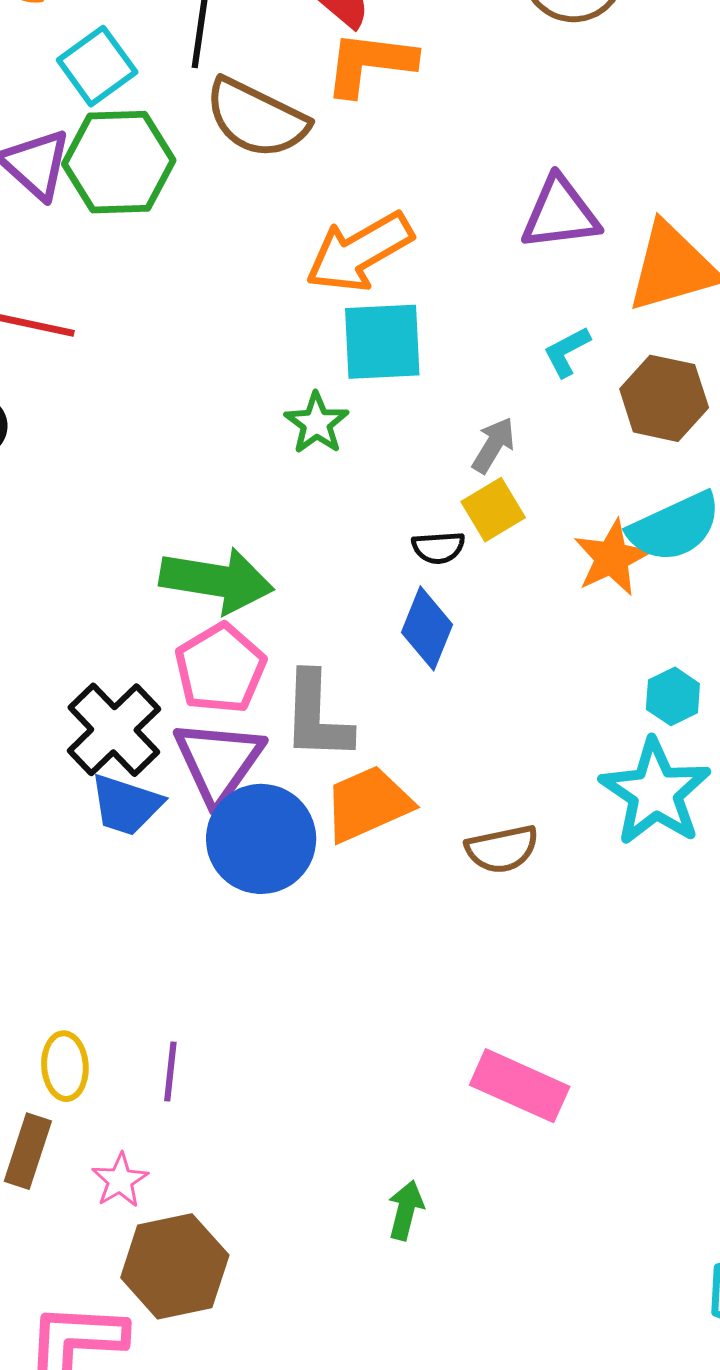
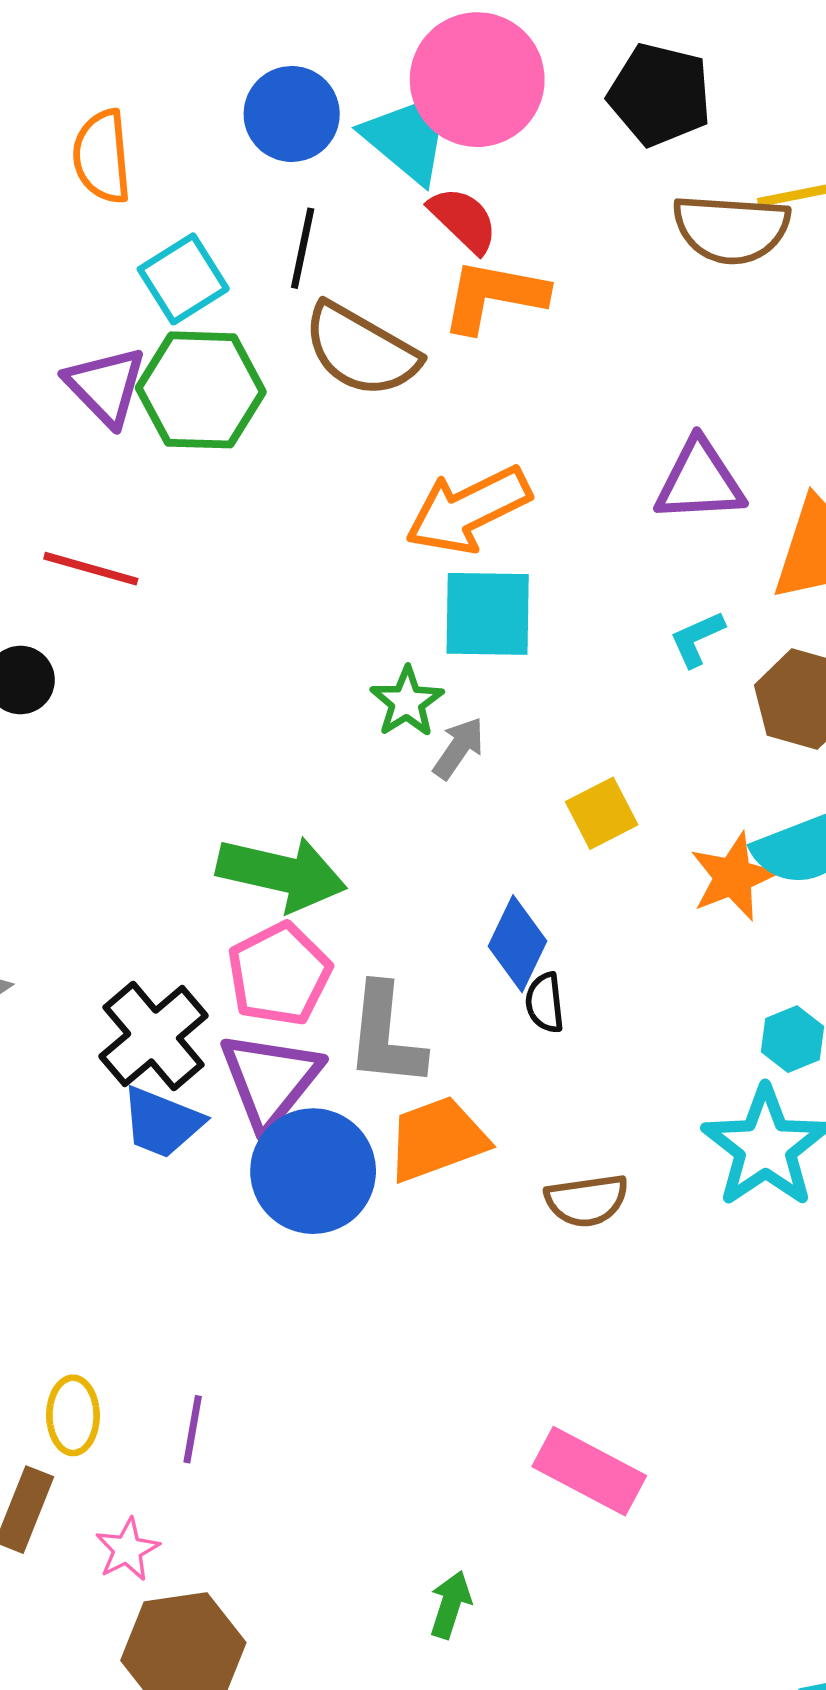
gray arrow: (493, 445) -> (459, 748), moved
black semicircle: (438, 548) -> (545, 1003), moved, turned 84

